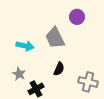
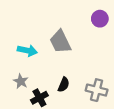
purple circle: (77, 17) -> (100, 19), moved
black semicircle: (59, 69) -> (64, 85), moved

